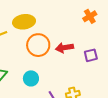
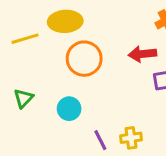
red arrow: (64, 48) -> (142, 54), moved

